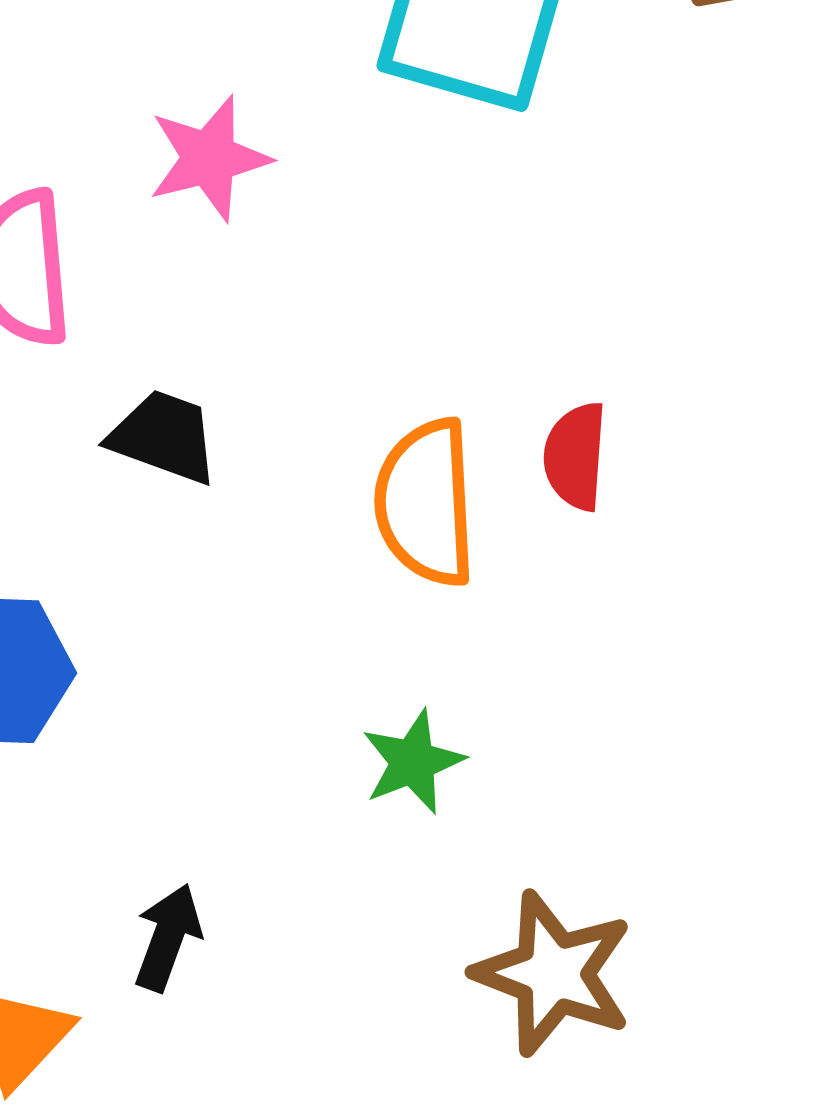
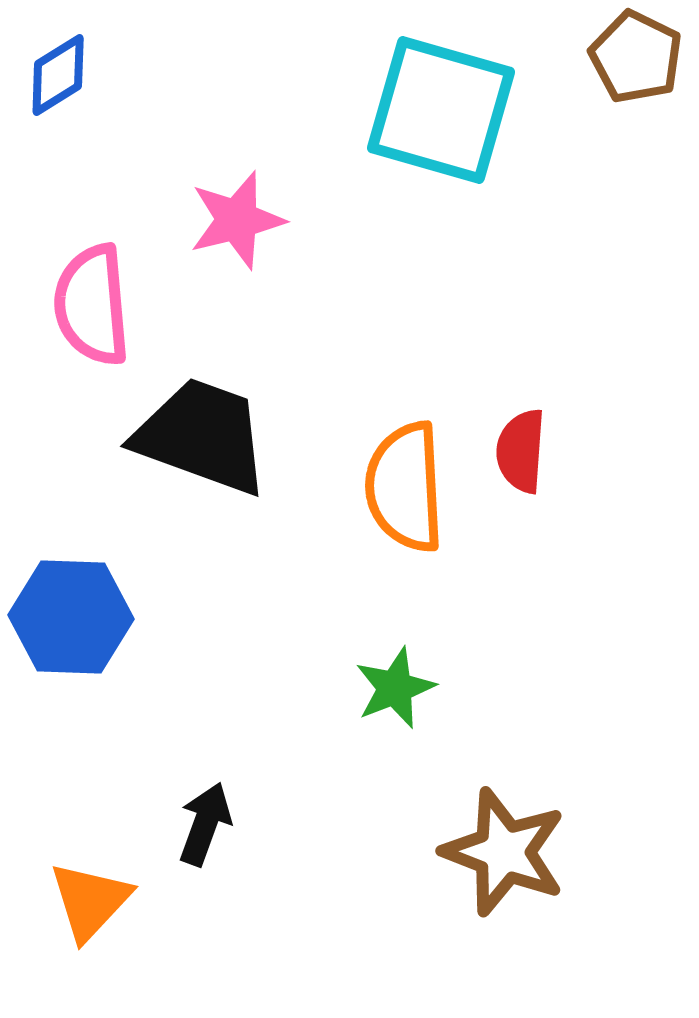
black trapezoid: (164, 437) -> (202, 436), size x1.6

